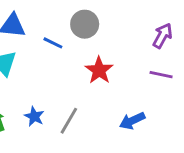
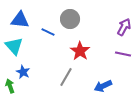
blue star: (34, 116) -> (23, 72), moved
gray line: (69, 121) -> (66, 77), moved

